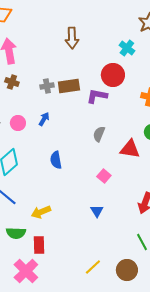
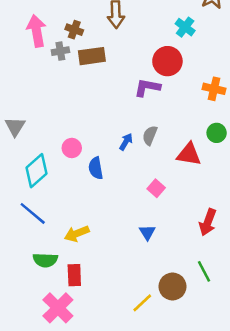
brown cross: (12, 82) -> (74, 30), moved
gray cross: (47, 86) -> (60, 51), moved
brown rectangle: (69, 86) -> (92, 56), moved
blue arrow: (44, 119) -> (126, 142), moved
pink circle: (18, 123) -> (72, 148), moved
brown circle: (127, 270) -> (172, 286), moved

